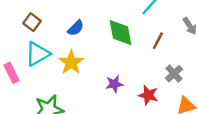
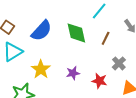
blue semicircle: (76, 28) -> (42, 31), size x1.6
yellow star: (71, 62) -> (41, 69), moved

